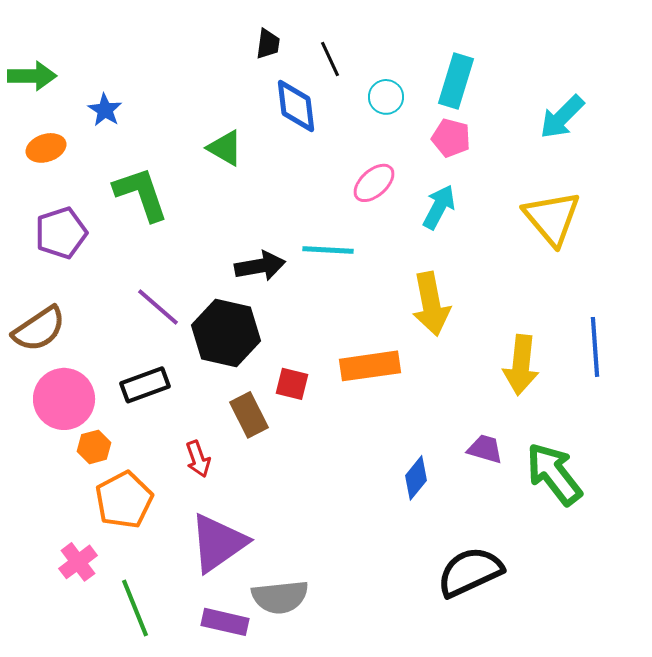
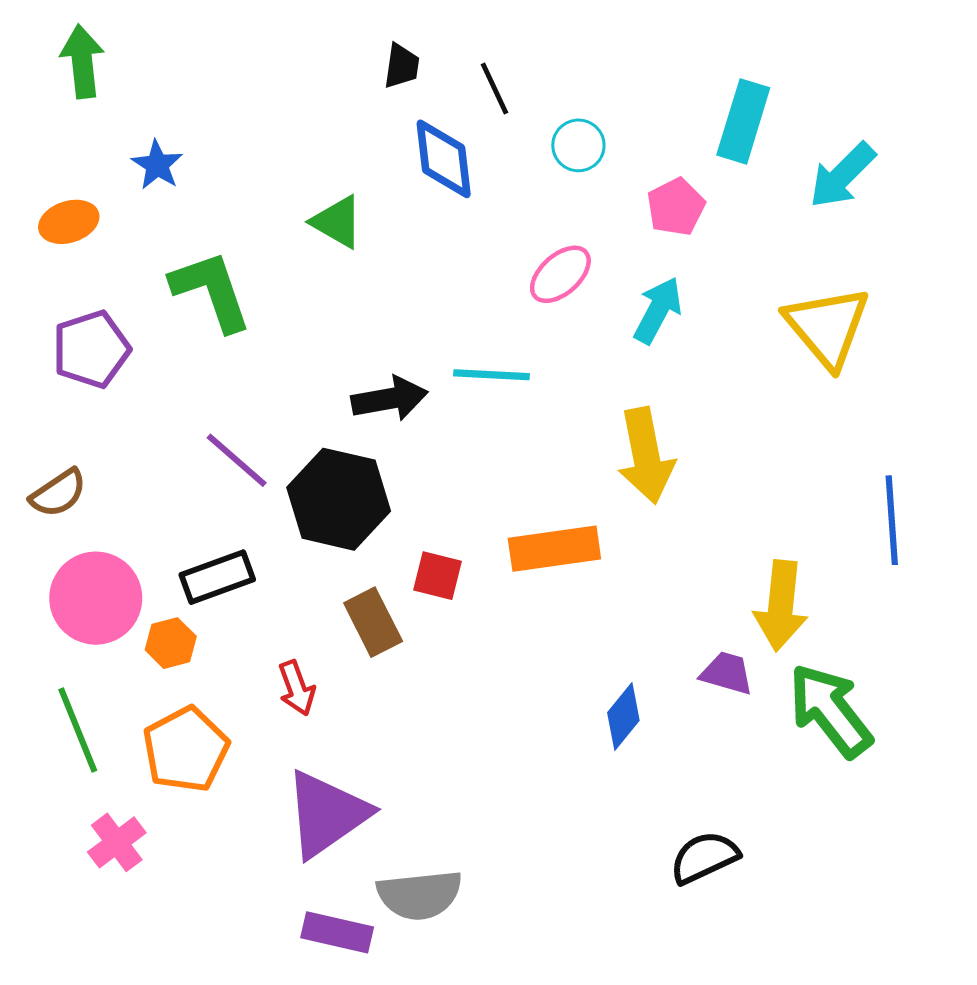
green arrow: (32, 76) -> (82, 61), moved, turned -96
cyan rectangle: (456, 81) -> (743, 121), moved
pink pentagon: (451, 138) -> (676, 207), turned 30
brown semicircle: (39, 329) -> (58, 493), size x0.7
yellow arrow: (521, 365) -> (781, 606), moved
orange hexagon: (94, 447) -> (171, 643), moved
black semicircle: (470, 572) -> (704, 857), size x0.7
green line: (135, 608) -> (78, 730), moved

